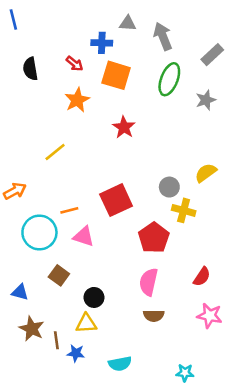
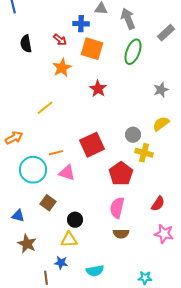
gray star: (206, 100) -> (161, 90), moved
brown line: (56, 340) -> (46, 278), moved

